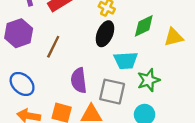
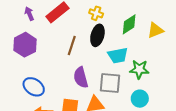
brown line: (53, 47) -> (72, 45), moved
green star: (149, 80) -> (139, 69), turned 30

